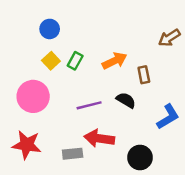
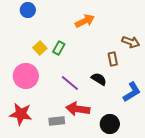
blue circle: (50, 29) -> (28, 10), moved
brown arrow: (169, 38) -> (131, 42), moved, turned -126
orange arrow: (115, 61) -> (85, 21), moved
purple line: (89, 105) -> (70, 83), turned 54

